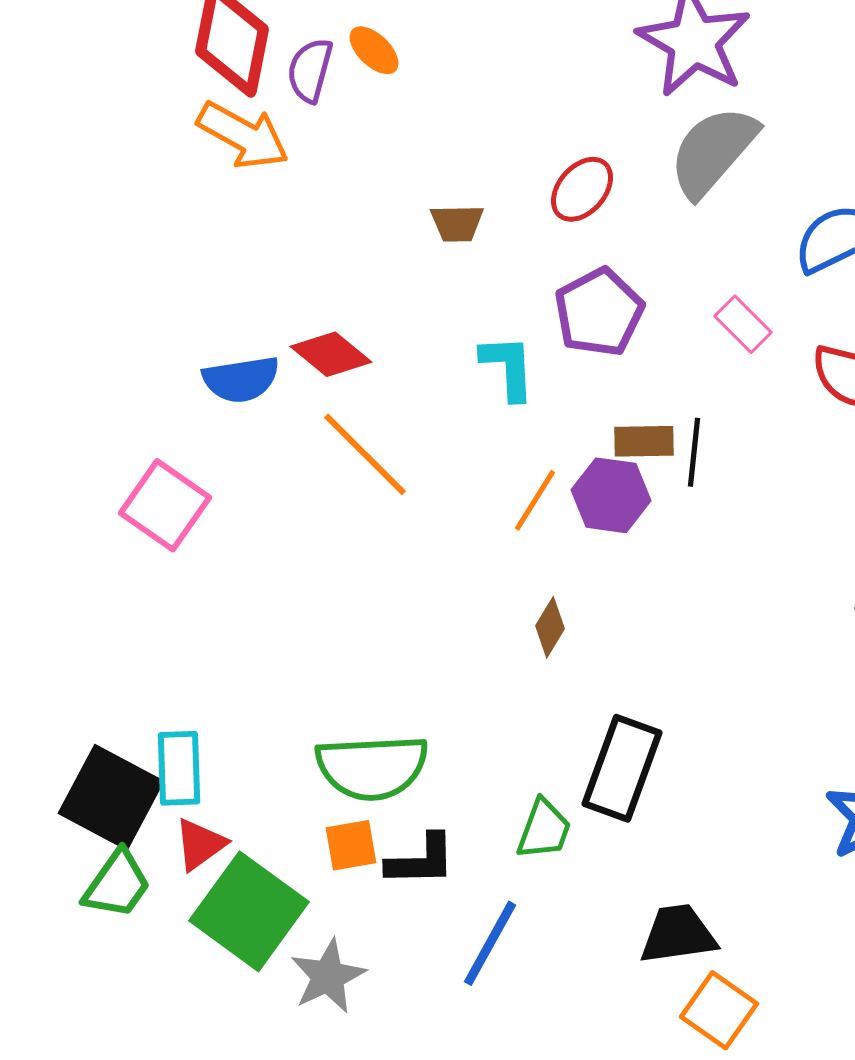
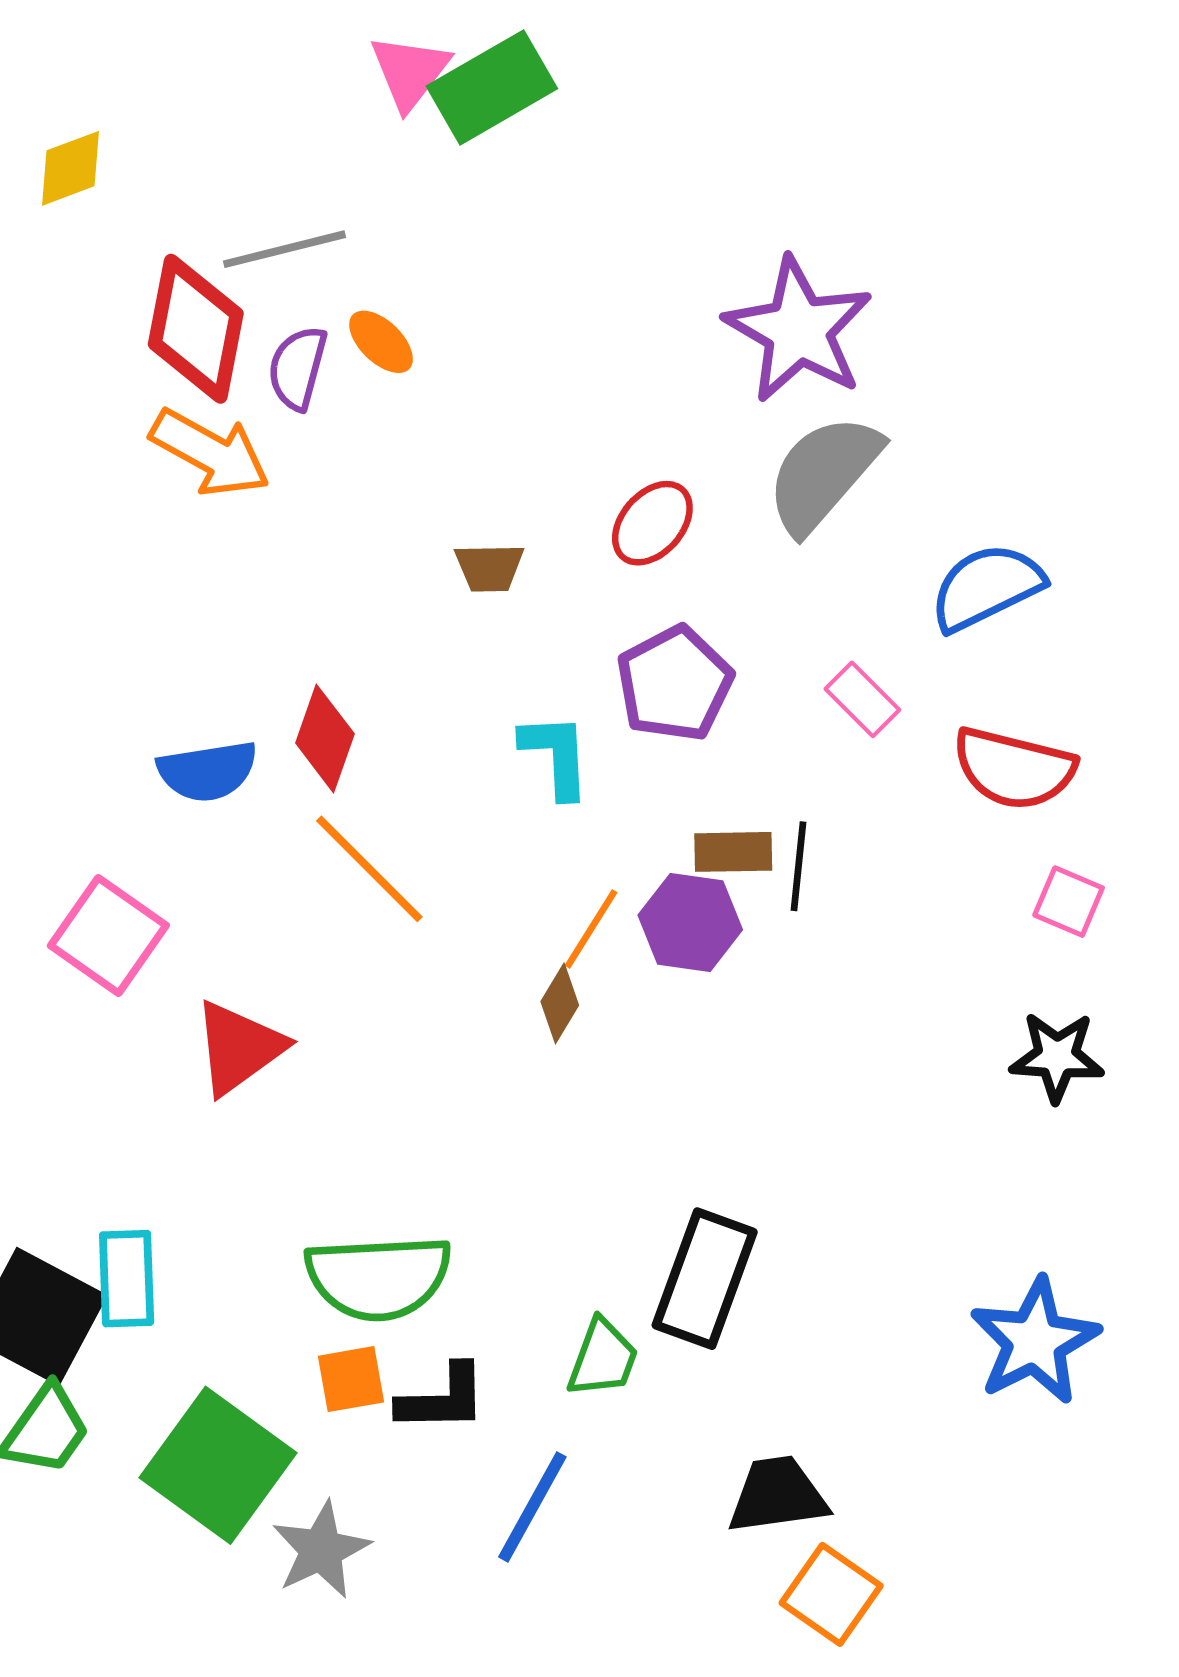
red diamond: (331, 354) -> (325, 738), turned 70
brown diamond: (550, 627) -> (560, 1003), moved
red triangle: (200, 844) -> (239, 1048), moved, size x1.4

